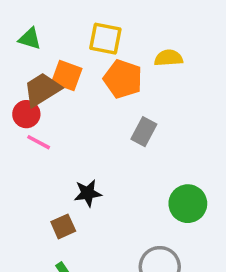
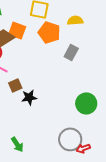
gray rectangle: (144, 132) -> (71, 52), moved
brown square: (63, 226) -> (15, 85), moved

